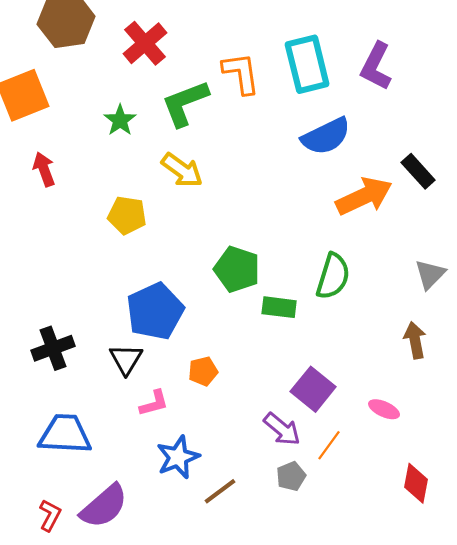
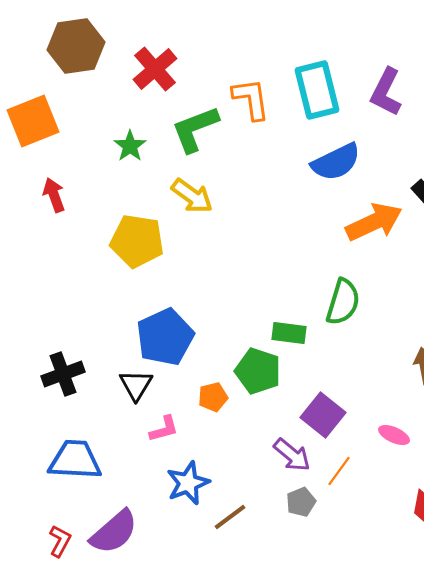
yellow pentagon: (127, 215) -> (137, 241), size x1.4
green pentagon: (237, 269) -> (258, 371), moved

